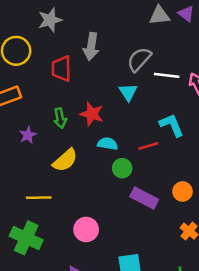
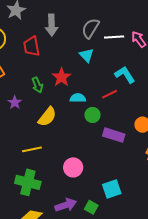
red star: (92, 114) -> (61, 77), turned 30

